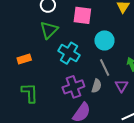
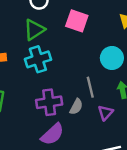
cyan circle: (104, 40) -> (112, 58), moved
cyan cross: (69, 53) -> (38, 59), moved, turned 30

